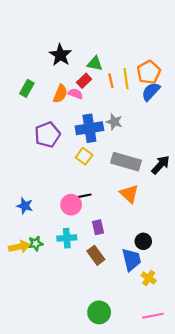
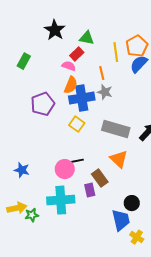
orange line: (111, 81) -> (102, 73), moved
orange semicircle: (60, 94) -> (71, 85), moved
cyan cross: (67, 238) -> (61, 200), size x1.5
green star: (36, 243) -> (32, 215), moved
brown rectangle: (96, 255) -> (100, 178), moved

